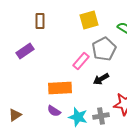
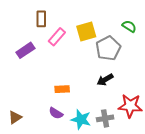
yellow square: (89, 20) -> (86, 31), moved
pink rectangle: (81, 61) -> (57, 37), moved
orange rectangle: (60, 88) -> (62, 89), size x0.6

